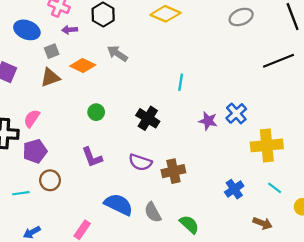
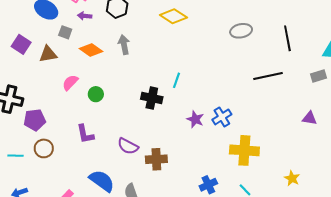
gray square: (52, 51) -> (65, 32), turned 32
gray arrow: (117, 54) -> (124, 45), turned 36
brown triangle: (50, 77) -> (48, 54), moved
pink semicircle: (32, 118) -> (70, 83), moved
black cross: (148, 118) -> (152, 98), moved, turned -30

